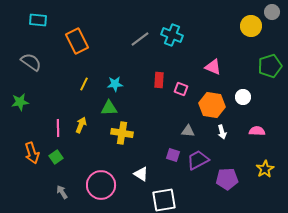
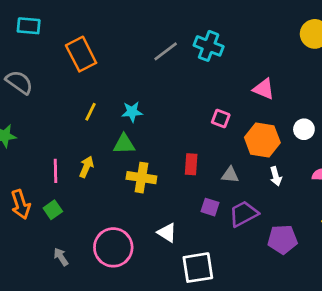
red rectangle: (159, 80) -> (191, 164), moved

